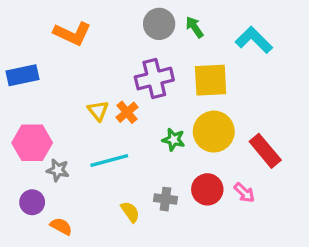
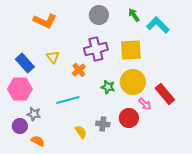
green arrow: (194, 27) -> (134, 15), moved
blue rectangle: (22, 75) -> (25, 63), moved, turned 60
yellow triangle: (98, 111) -> (53, 57), moved
gray star: (58, 170) -> (34, 114), moved
pink arrow: (244, 193) -> (145, 104), moved

